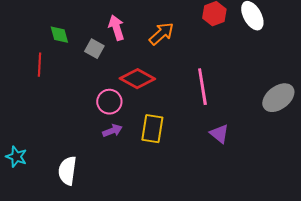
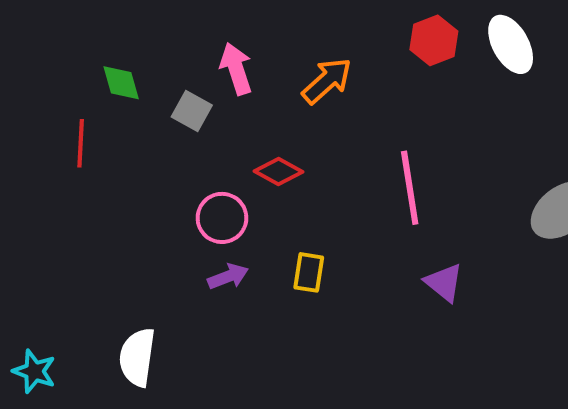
red diamond: (137, 79) -> (278, 172), size x0.7
yellow rectangle: (152, 129) -> (309, 272), size x0.7
cyan star: (16, 157) -> (34, 371), moved

